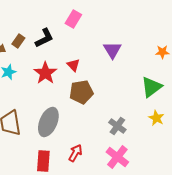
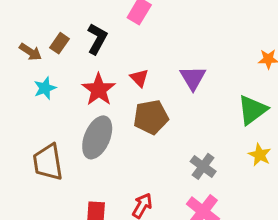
black L-shape: (44, 38) -> (97, 39), turned -35
purple triangle: (112, 50) -> (193, 78), moved
gray ellipse: (48, 122) -> (97, 137), moved

